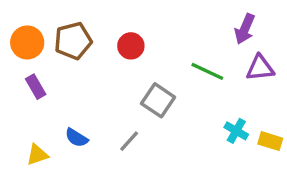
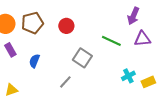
cyan cross: (236, 131) -> (128, 76), turned 32
blue semicircle: (76, 138) -> (34, 61), moved, turned 80
yellow rectangle: (270, 141) -> (148, 82), turned -40

